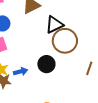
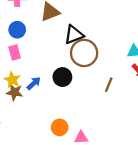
blue arrow: (21, 72) -> (34, 83), turned -32

